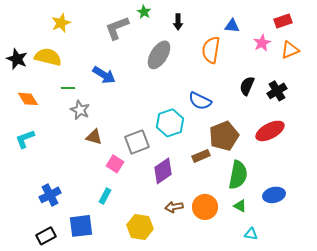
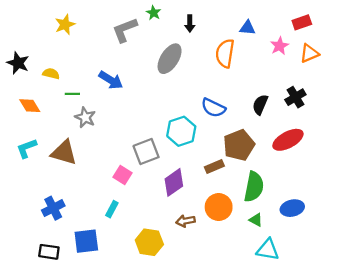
yellow semicircle: (48, 57) -> (51, 74), moved, size x0.6
black semicircle: (247, 86) -> (260, 105), moved
brown triangle: (94, 137) -> (64, 153), moved, size x1.5
orange circle: (205, 207) -> (219, 207), moved
cyan triangle: (251, 234) -> (268, 250), size x1.6
black rectangle: (46, 236) -> (49, 252), turned 36

